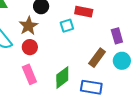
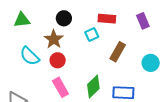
purple rectangle: (117, 36) -> (143, 21), moved
brown rectangle: (97, 58) -> (118, 52), moved

